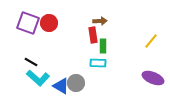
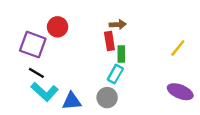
purple square: (28, 23) -> (33, 45), moved
cyan rectangle: (98, 63) -> (115, 74), turned -63
gray circle: (76, 83) -> (107, 98), moved
blue triangle: (61, 86) -> (72, 101), turned -36

